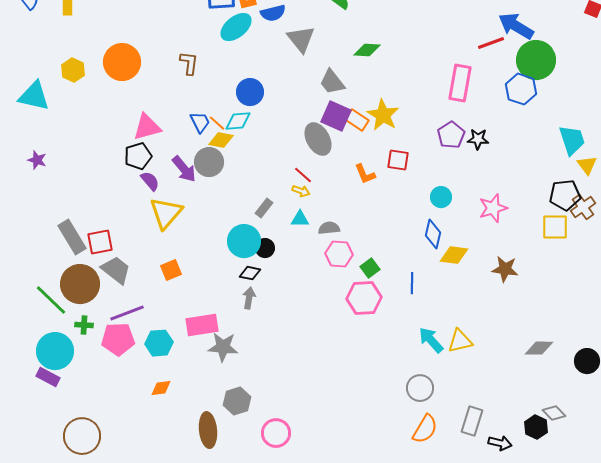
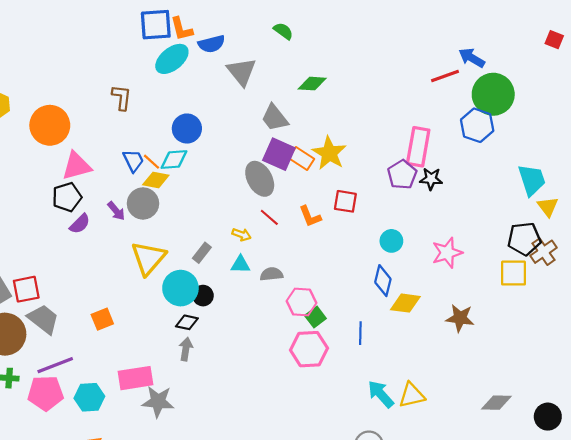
blue arrow: (516, 26) -> (472, 58), size x0.7
orange circle: (122, 62) -> (50, 125), moved
pink rectangle: (460, 83) -> (418, 147), moved
purple arrow: (184, 169) -> (116, 211), size x0.7
red line: (303, 175) -> (269, 217), moved
purple semicircle: (150, 181) -> (80, 224), turned 85
yellow triangle: (166, 213) -> (148, 258), moved
pink hexagon: (339, 254) -> (301, 302), moved

